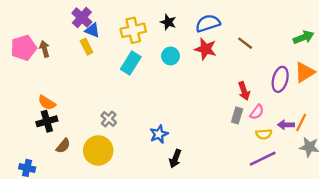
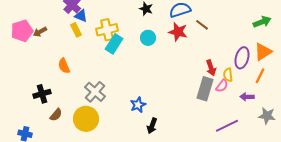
yellow cross: (133, 30) -> (107, 30), moved
brown line: (245, 43) -> (202, 25), moved
brown arrow: (45, 49) -> (40, 32), turned -104
orange semicircle: (47, 103) -> (64, 66), moved, turned 35
gray rectangle: (237, 115) -> (205, 89), size x1.6
gray cross: (109, 119) -> (95, 92), size x1.5
orange line: (301, 122) -> (260, 76), moved
yellow semicircle: (264, 134) -> (228, 75), moved, turned 88

